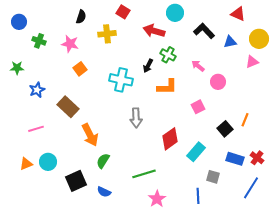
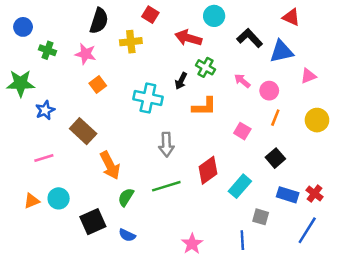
black semicircle: (81, 17) -> (99, 21), size x1.5
yellow circle: (259, 39) -> (317, 120), moved
blue triangle: (230, 42) -> (281, 51), size x1.5
green star: (17, 68) -> (21, 83), size x1.6
pink circle: (218, 82) -> (269, 91), moved
pink square: (198, 107) -> (242, 131), turned -32
orange line: (245, 120) -> (275, 118), moved
green line: (144, 174) -> (166, 186), moved

